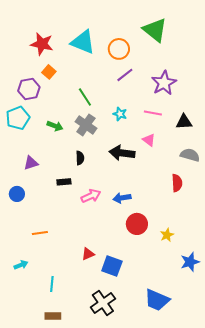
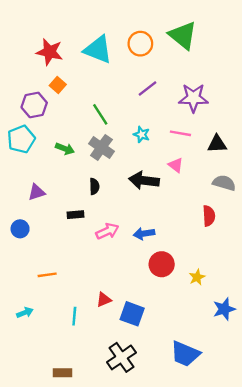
orange circle: (119, 49) -> (140, 44), moved
purple star: (164, 83) -> (193, 98), turned 30
cyan line: (52, 284) -> (74, 316), moved

